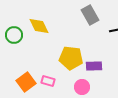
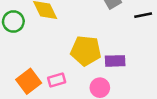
pink rectangle: (48, 81) -> (57, 80), turned -32

